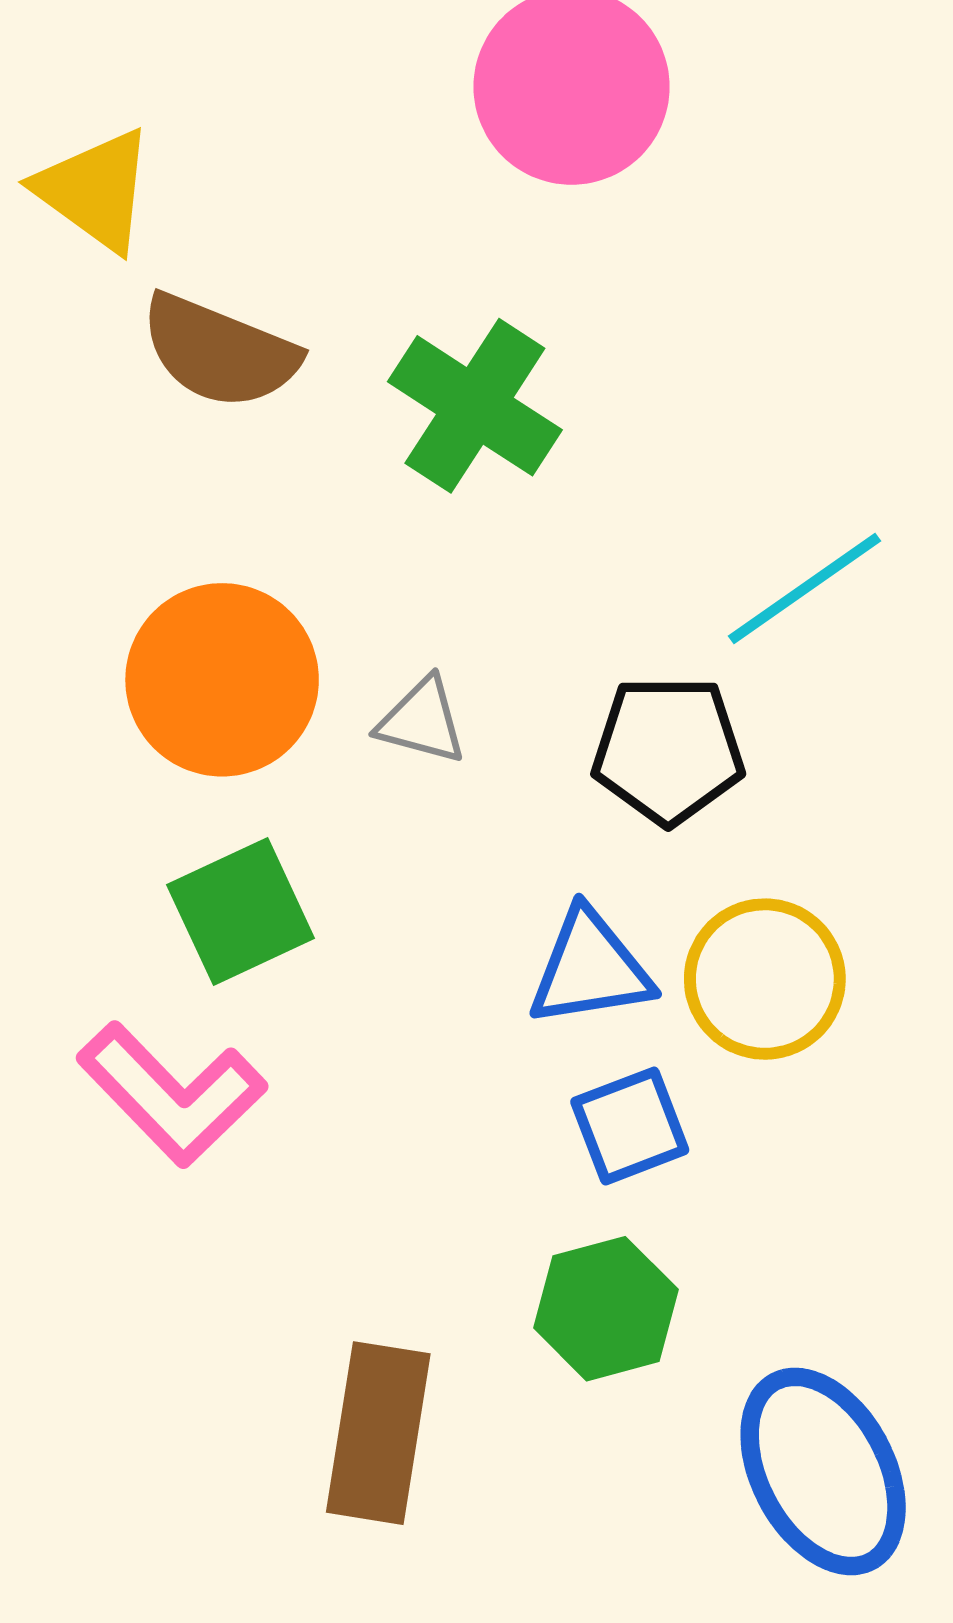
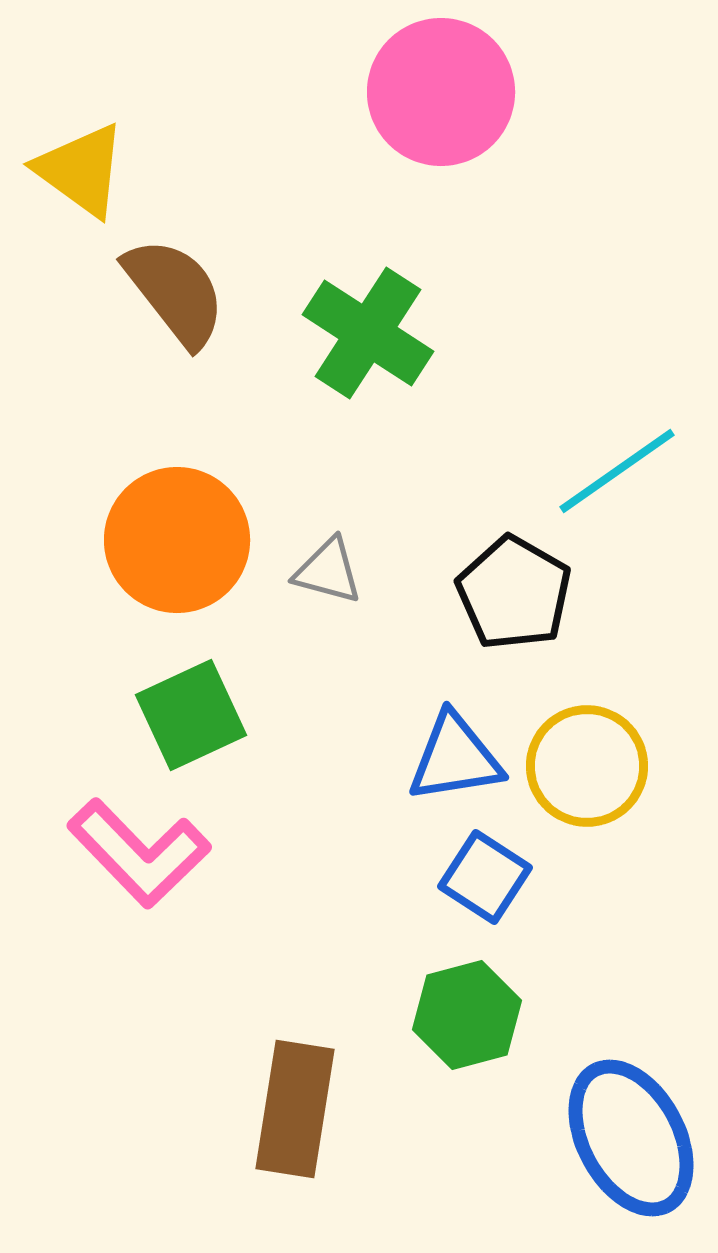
brown semicircle: (219, 352) -> (175, 292), turned -150
black pentagon: (668, 750) -> (514, 593), turned 30
blue square: (630, 1126) -> (485, 877), turned -36

